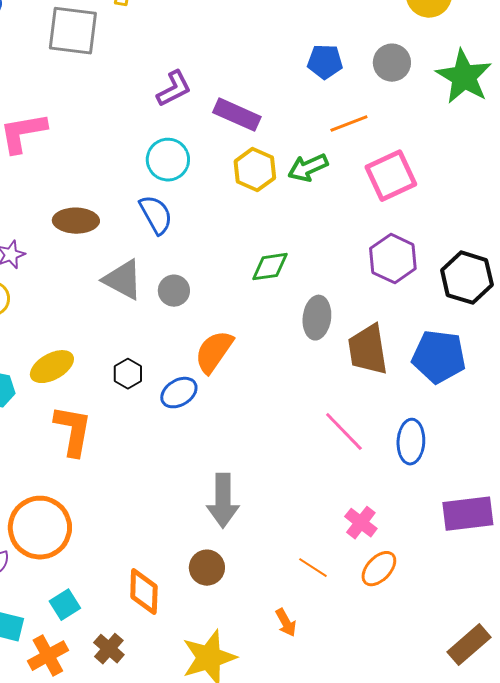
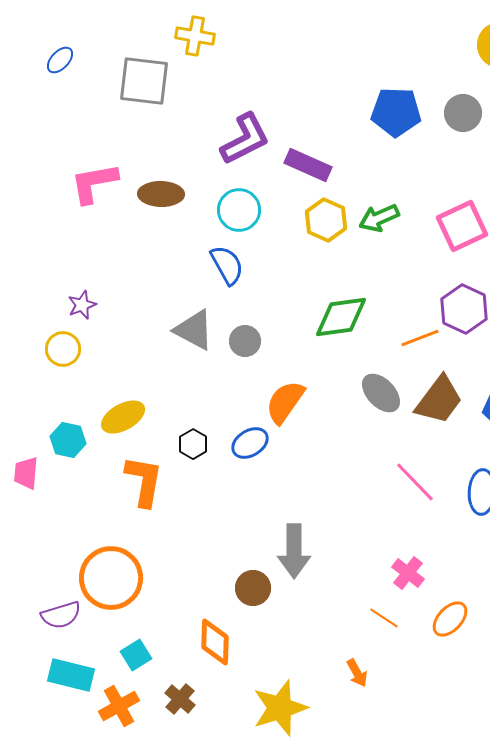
blue pentagon: (325, 62) -> (396, 112), size x1.4
purple L-shape: (174, 89) -> (245, 139), size x1.4
orange line: (349, 124) -> (420, 338), moved
brown ellipse: (76, 221) -> (161, 194), moved
green diamond: (270, 267) -> (341, 317), size x1.4
gray ellipse: (317, 318) -> (381, 393), moved, turned -51
brown trapezoid: (368, 350) -> (439, 400), turned -134
black hexagon: (128, 374) -> (193, 444), moved
pink cross: (361, 523) -> (408, 573), moved
brown circle: (207, 568) -> (253, 588), moved

